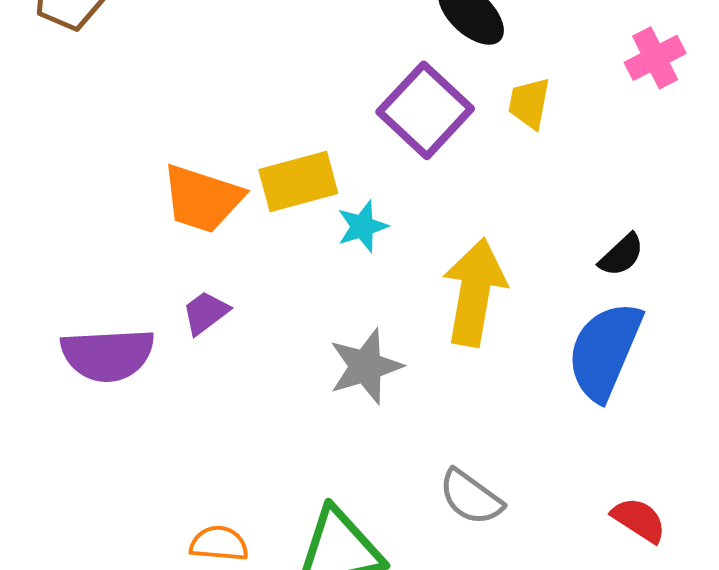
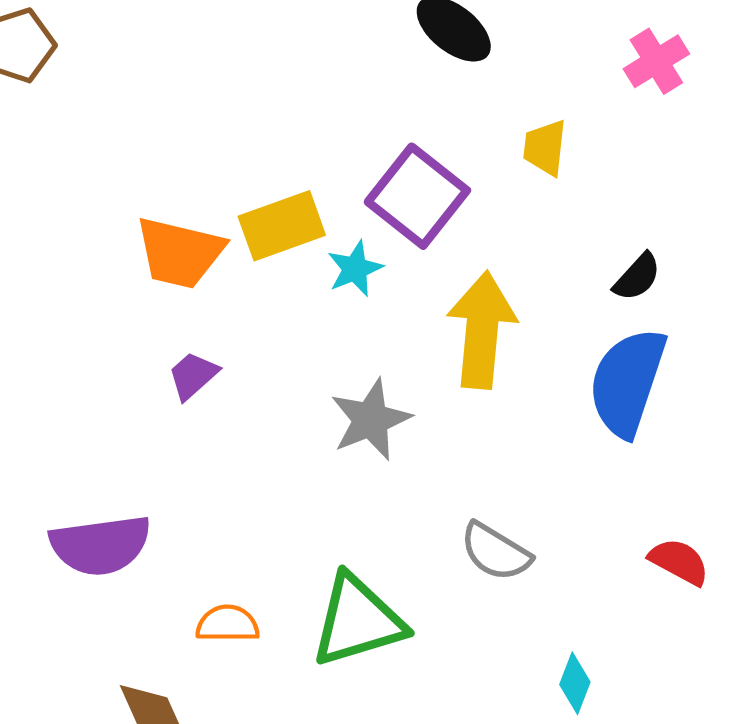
yellow trapezoid: (529, 103) -> (545, 148), moved
purple square: (425, 110) -> (417, 196), moved
purple semicircle: (108, 355) -> (100, 545), moved

